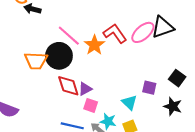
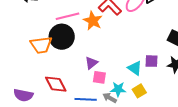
pink line: (69, 36) -> (67, 16), turned -45
red diamond: (68, 86) -> (56, 84), moved
purple square: (149, 88) -> (151, 61), moved

